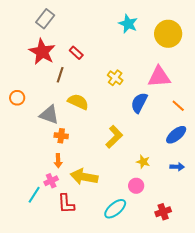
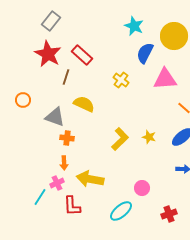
red rectangle: (76, 53) -> (82, 55), size x1.5
blue semicircle: (139, 103) -> (145, 53), moved
yellow star: (143, 162) -> (149, 137), moved

